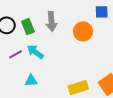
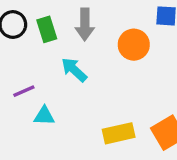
cyan arrow: (35, 52) -> (74, 70), moved
purple line: (15, 54) -> (24, 91), moved

